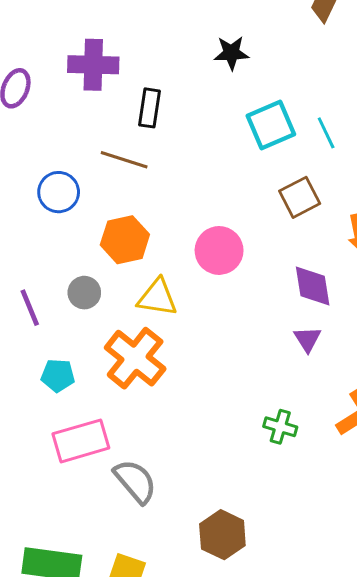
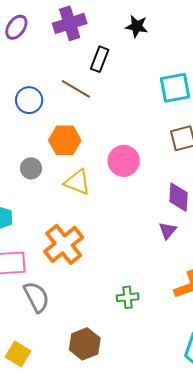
black star: (231, 53) -> (137, 26), moved
purple cross: (93, 65) -> (70, 23), turned -32
orange cross: (135, 358) -> (64, 244), moved
green cross: (280, 427) -> (128, 297), moved, turned -35

